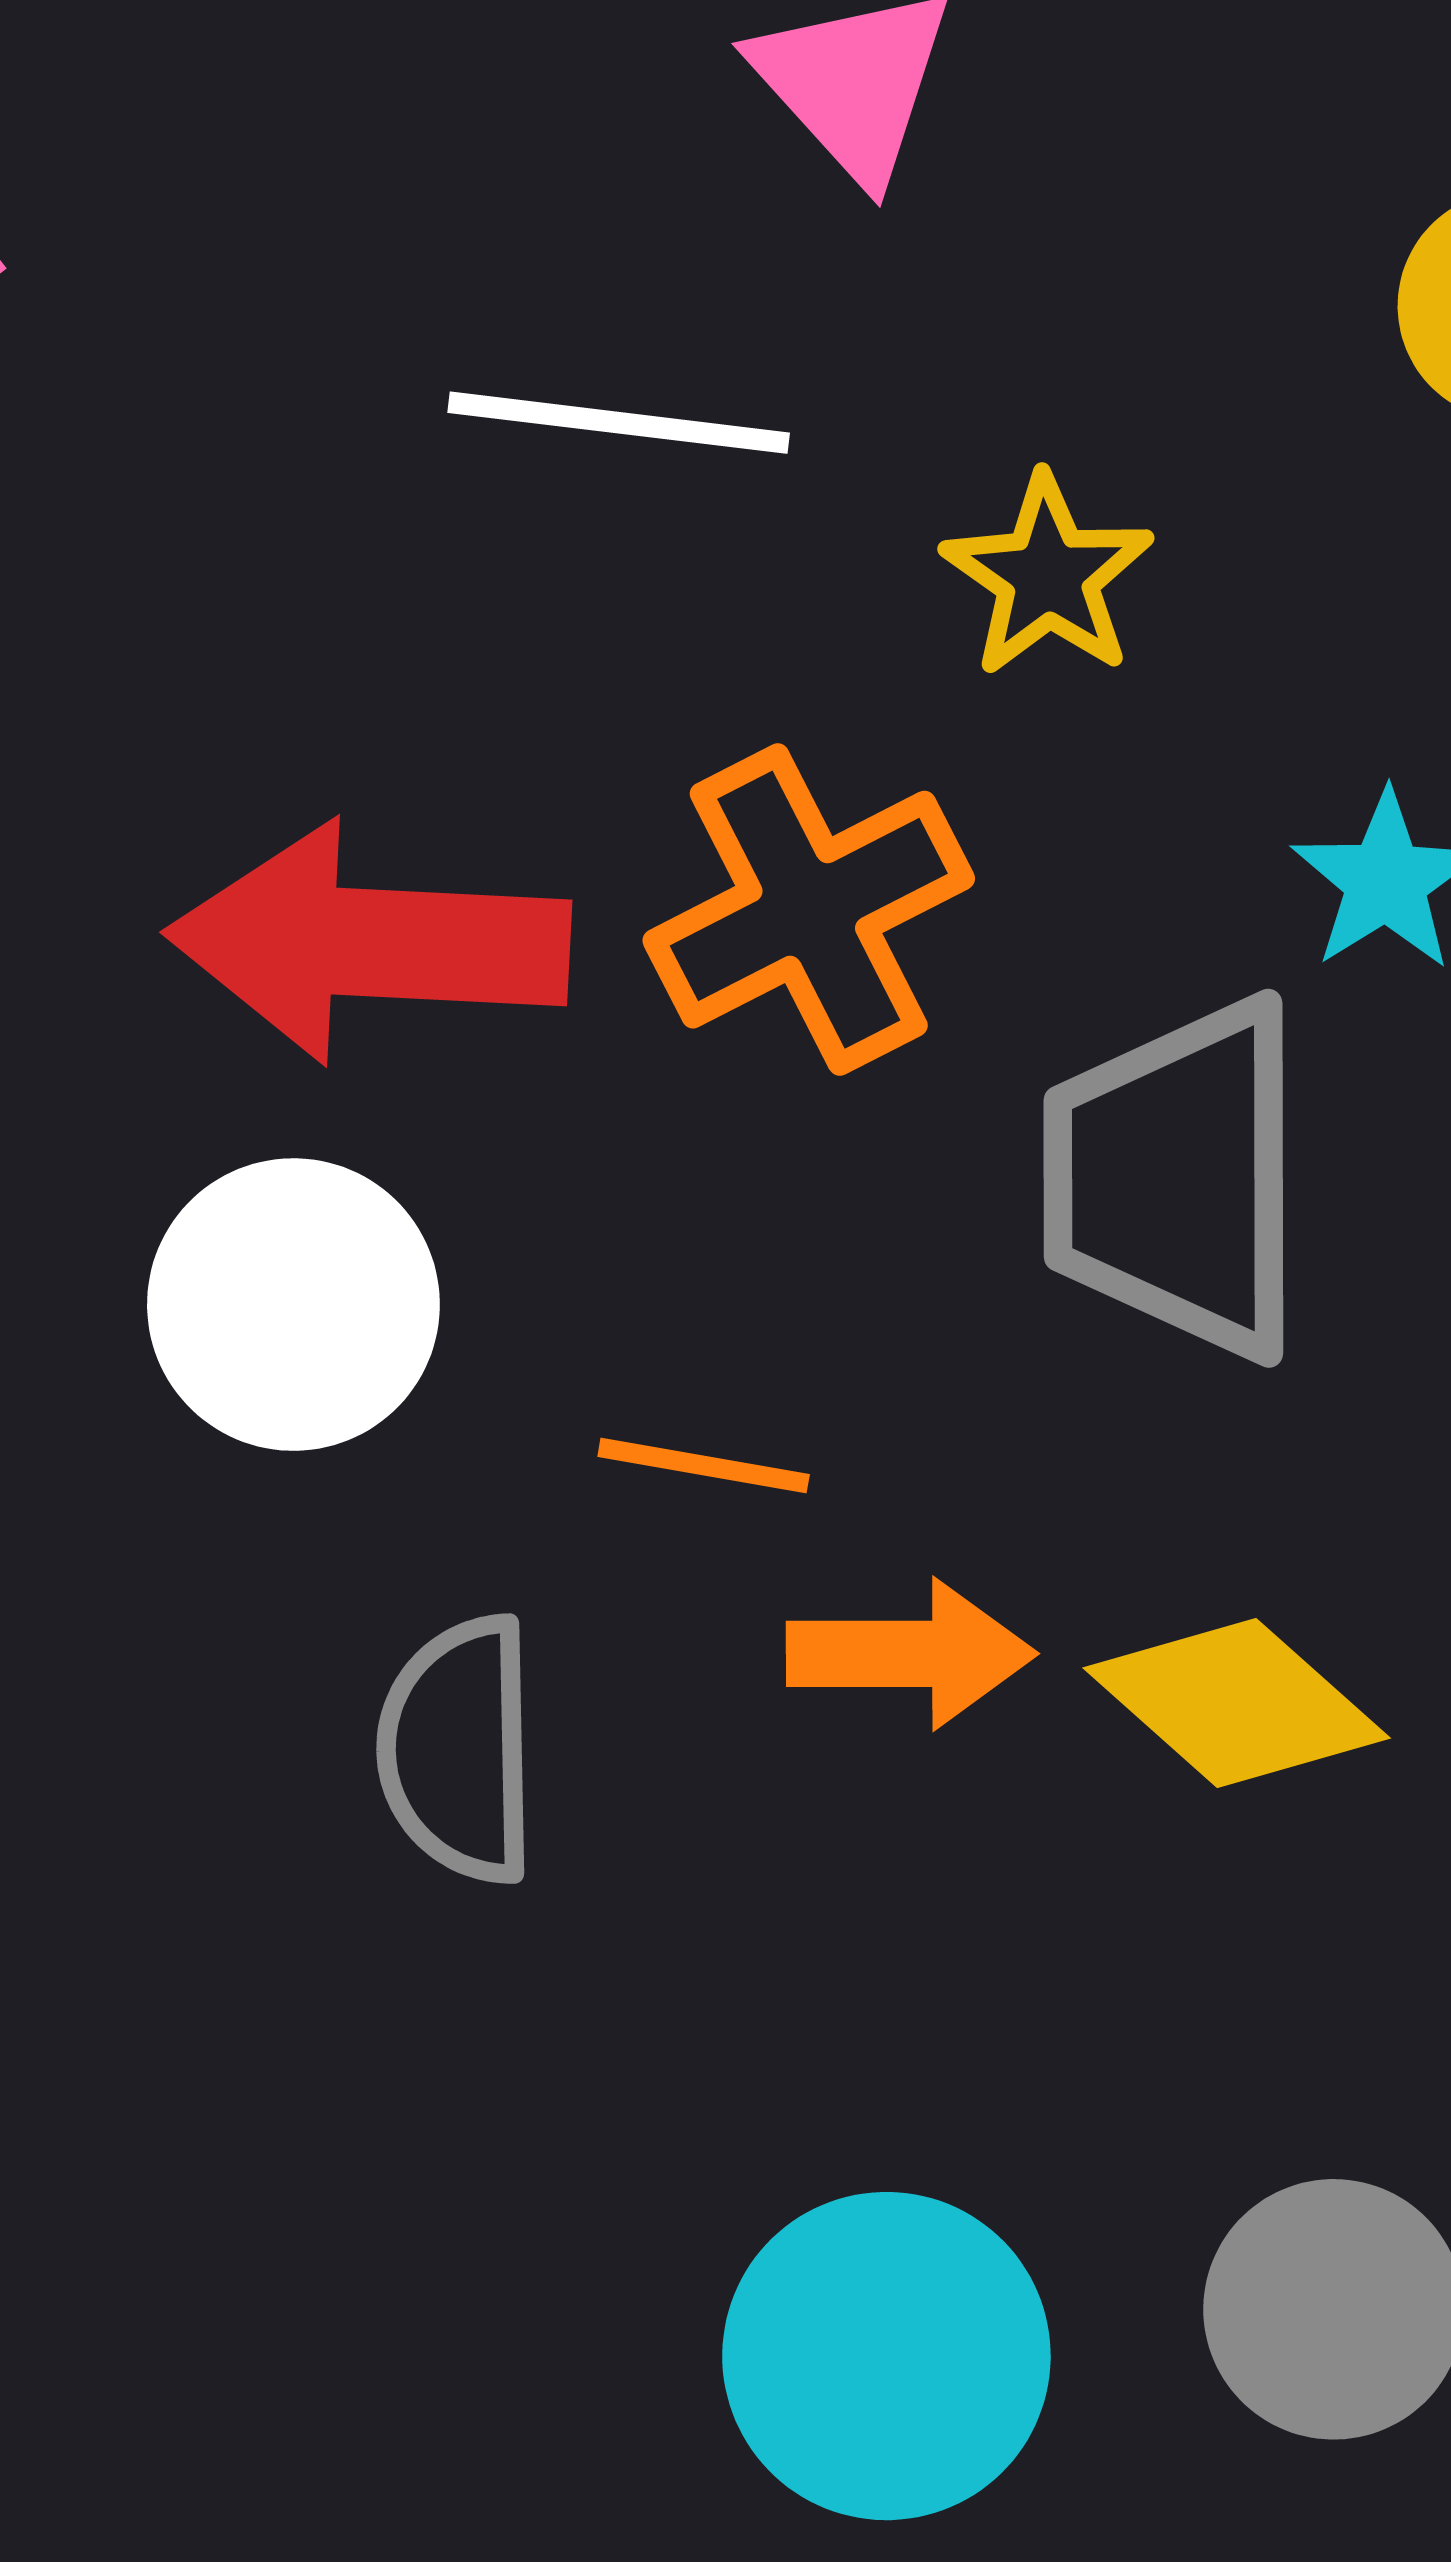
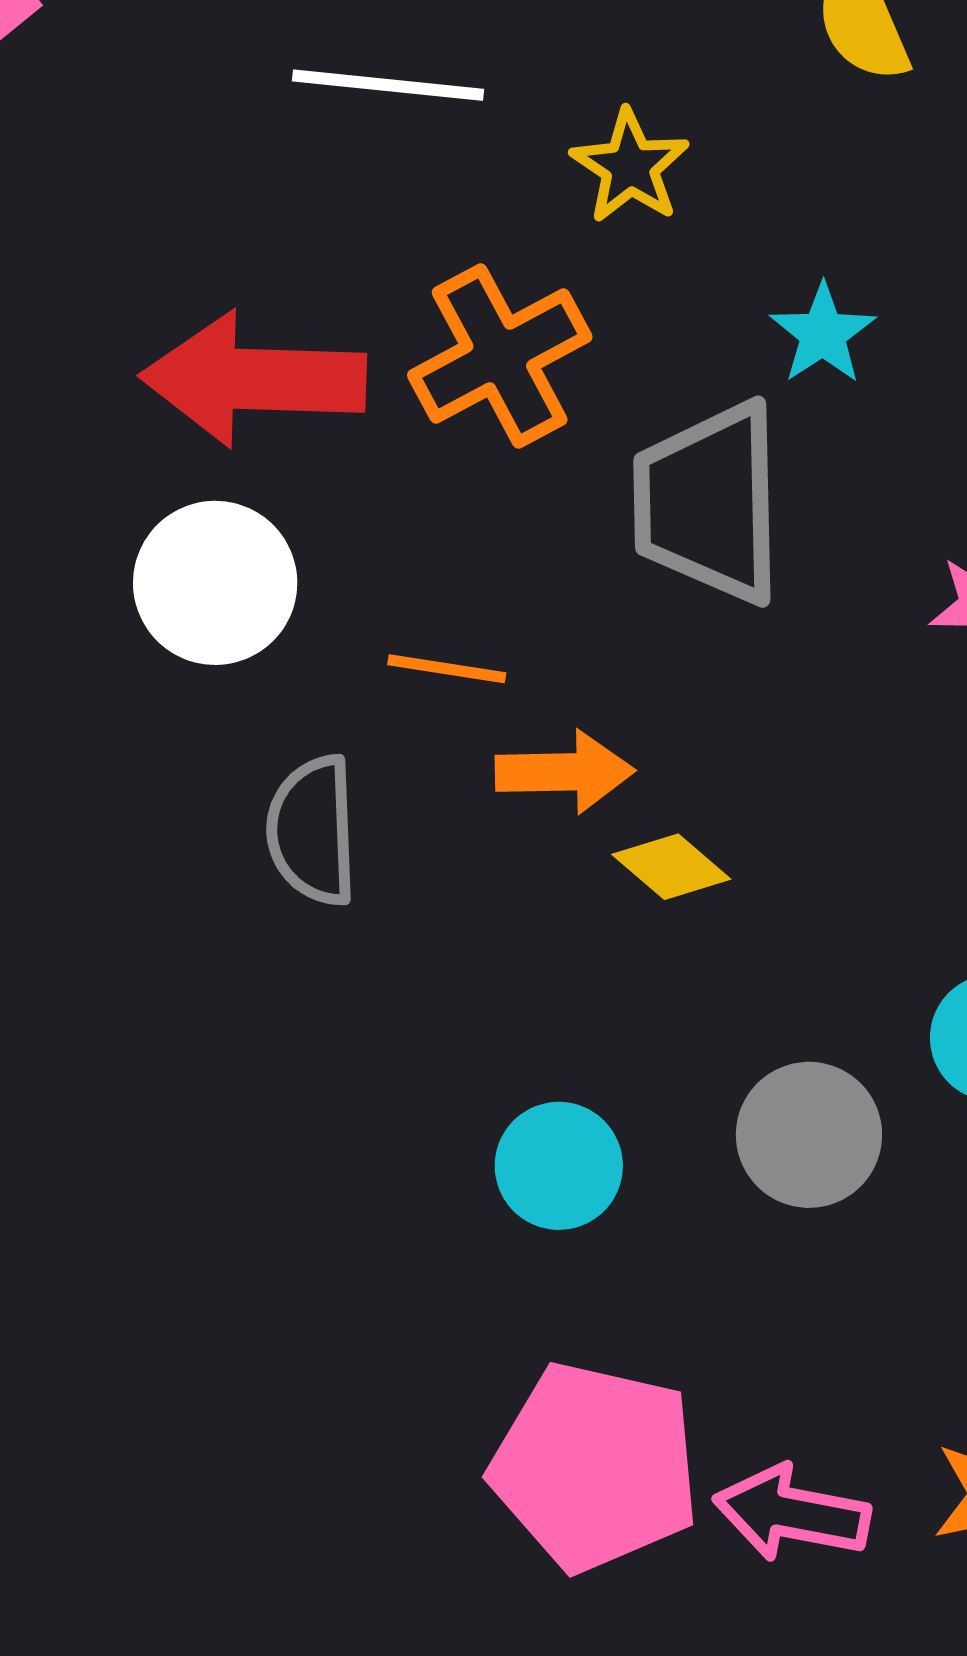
yellow diamond: (1237, 1703) -> (671, 867), moved, size x0.7
cyan circle: (886, 2356) -> (559, 1166), size x0.7

